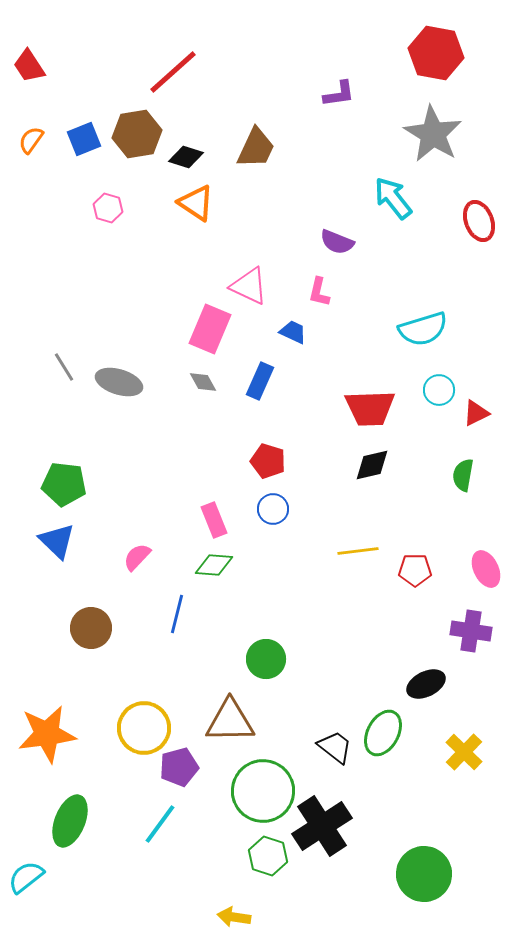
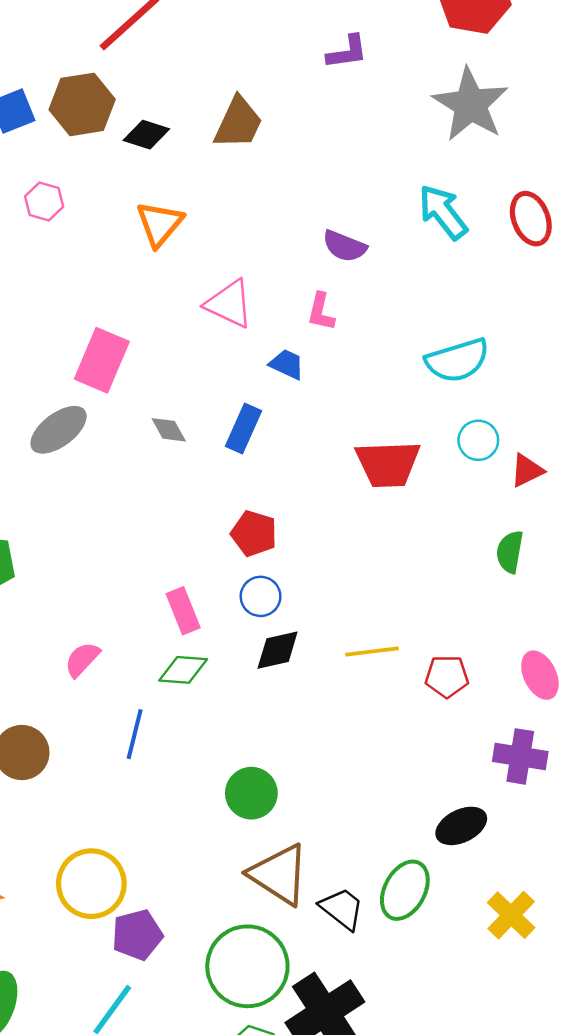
cyan arrow: (393, 198) -> (443, 212), moved
orange triangle: (196, 203) -> (160, 224), moved, turned 36
pink rectangle: (210, 329) -> (102, 360), moved
gray ellipse: (119, 382) -> (59, 430), turned -54
black diamond: (372, 465) -> (278, 650), moved
brown triangle: (230, 721) -> (279, 874), moved, turned 34

